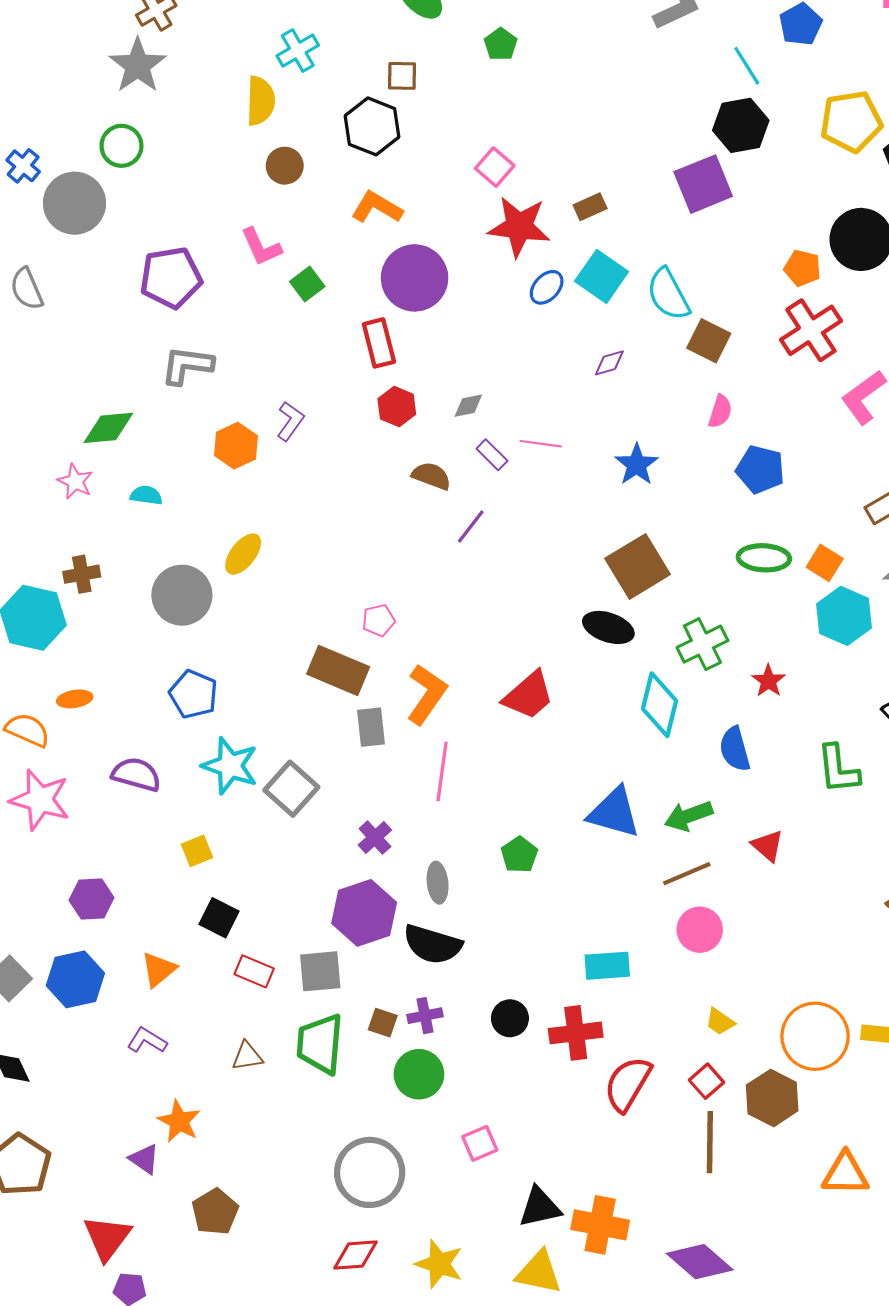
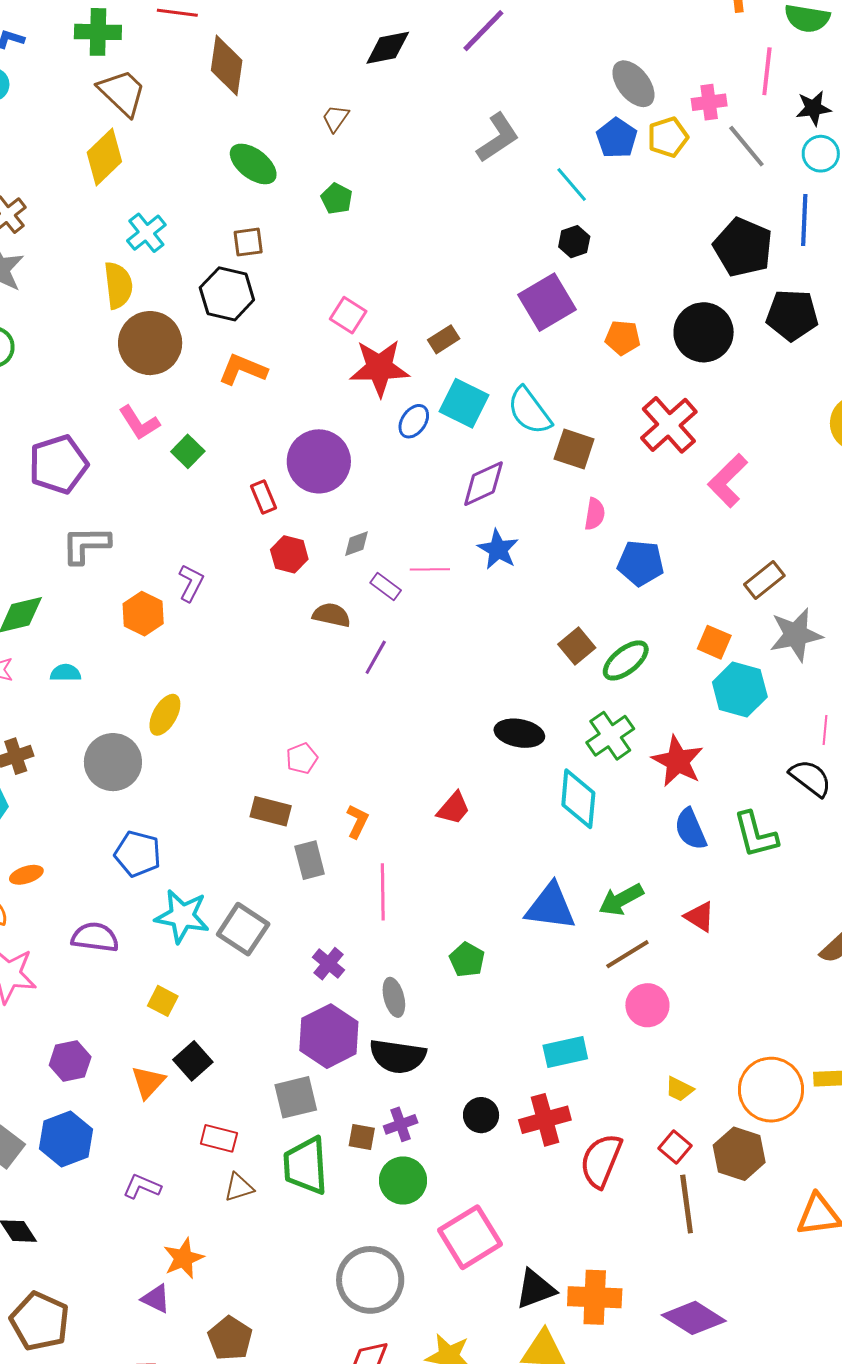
yellow pentagon: (851, 122) -> (668, 137), moved, size x0.7
black hexagon: (741, 125) -> (574, 242), size x0.6
brown circle: (285, 166) -> (150, 343), size x1.8
orange pentagon: (802, 268) -> (623, 338), moved
purple circle: (415, 278) -> (319, 461), moved
red rectangle: (379, 343) -> (264, 497), size x0.7
purple diamond: (609, 363) -> (483, 484), size x1.6
blue star: (637, 465) -> (498, 549), moved
green ellipse: (764, 558) -> (626, 660), moved, turned -33
brown square: (638, 566) -> (577, 646), moved, size x0.6
brown rectangle: (338, 670) -> (271, 811), size x0.7
red star: (768, 681) -> (678, 761), size x1.6
orange L-shape: (427, 694) -> (357, 821), size x0.6
red trapezoid: (529, 695) -> (454, 808), size x0.7
blue semicircle: (735, 749) -> (691, 829), moved
yellow square: (197, 851) -> (163, 1001), turned -32
black square: (219, 918) -> (193, 1061), turned 30
orange triangle: (159, 969) -> (148, 1082), moved
red rectangle: (254, 971) -> (219, 1138), moved
orange star: (179, 1121) -> (183, 1258), turned 30
pink square: (480, 1143) -> (470, 1237), size x1.8

